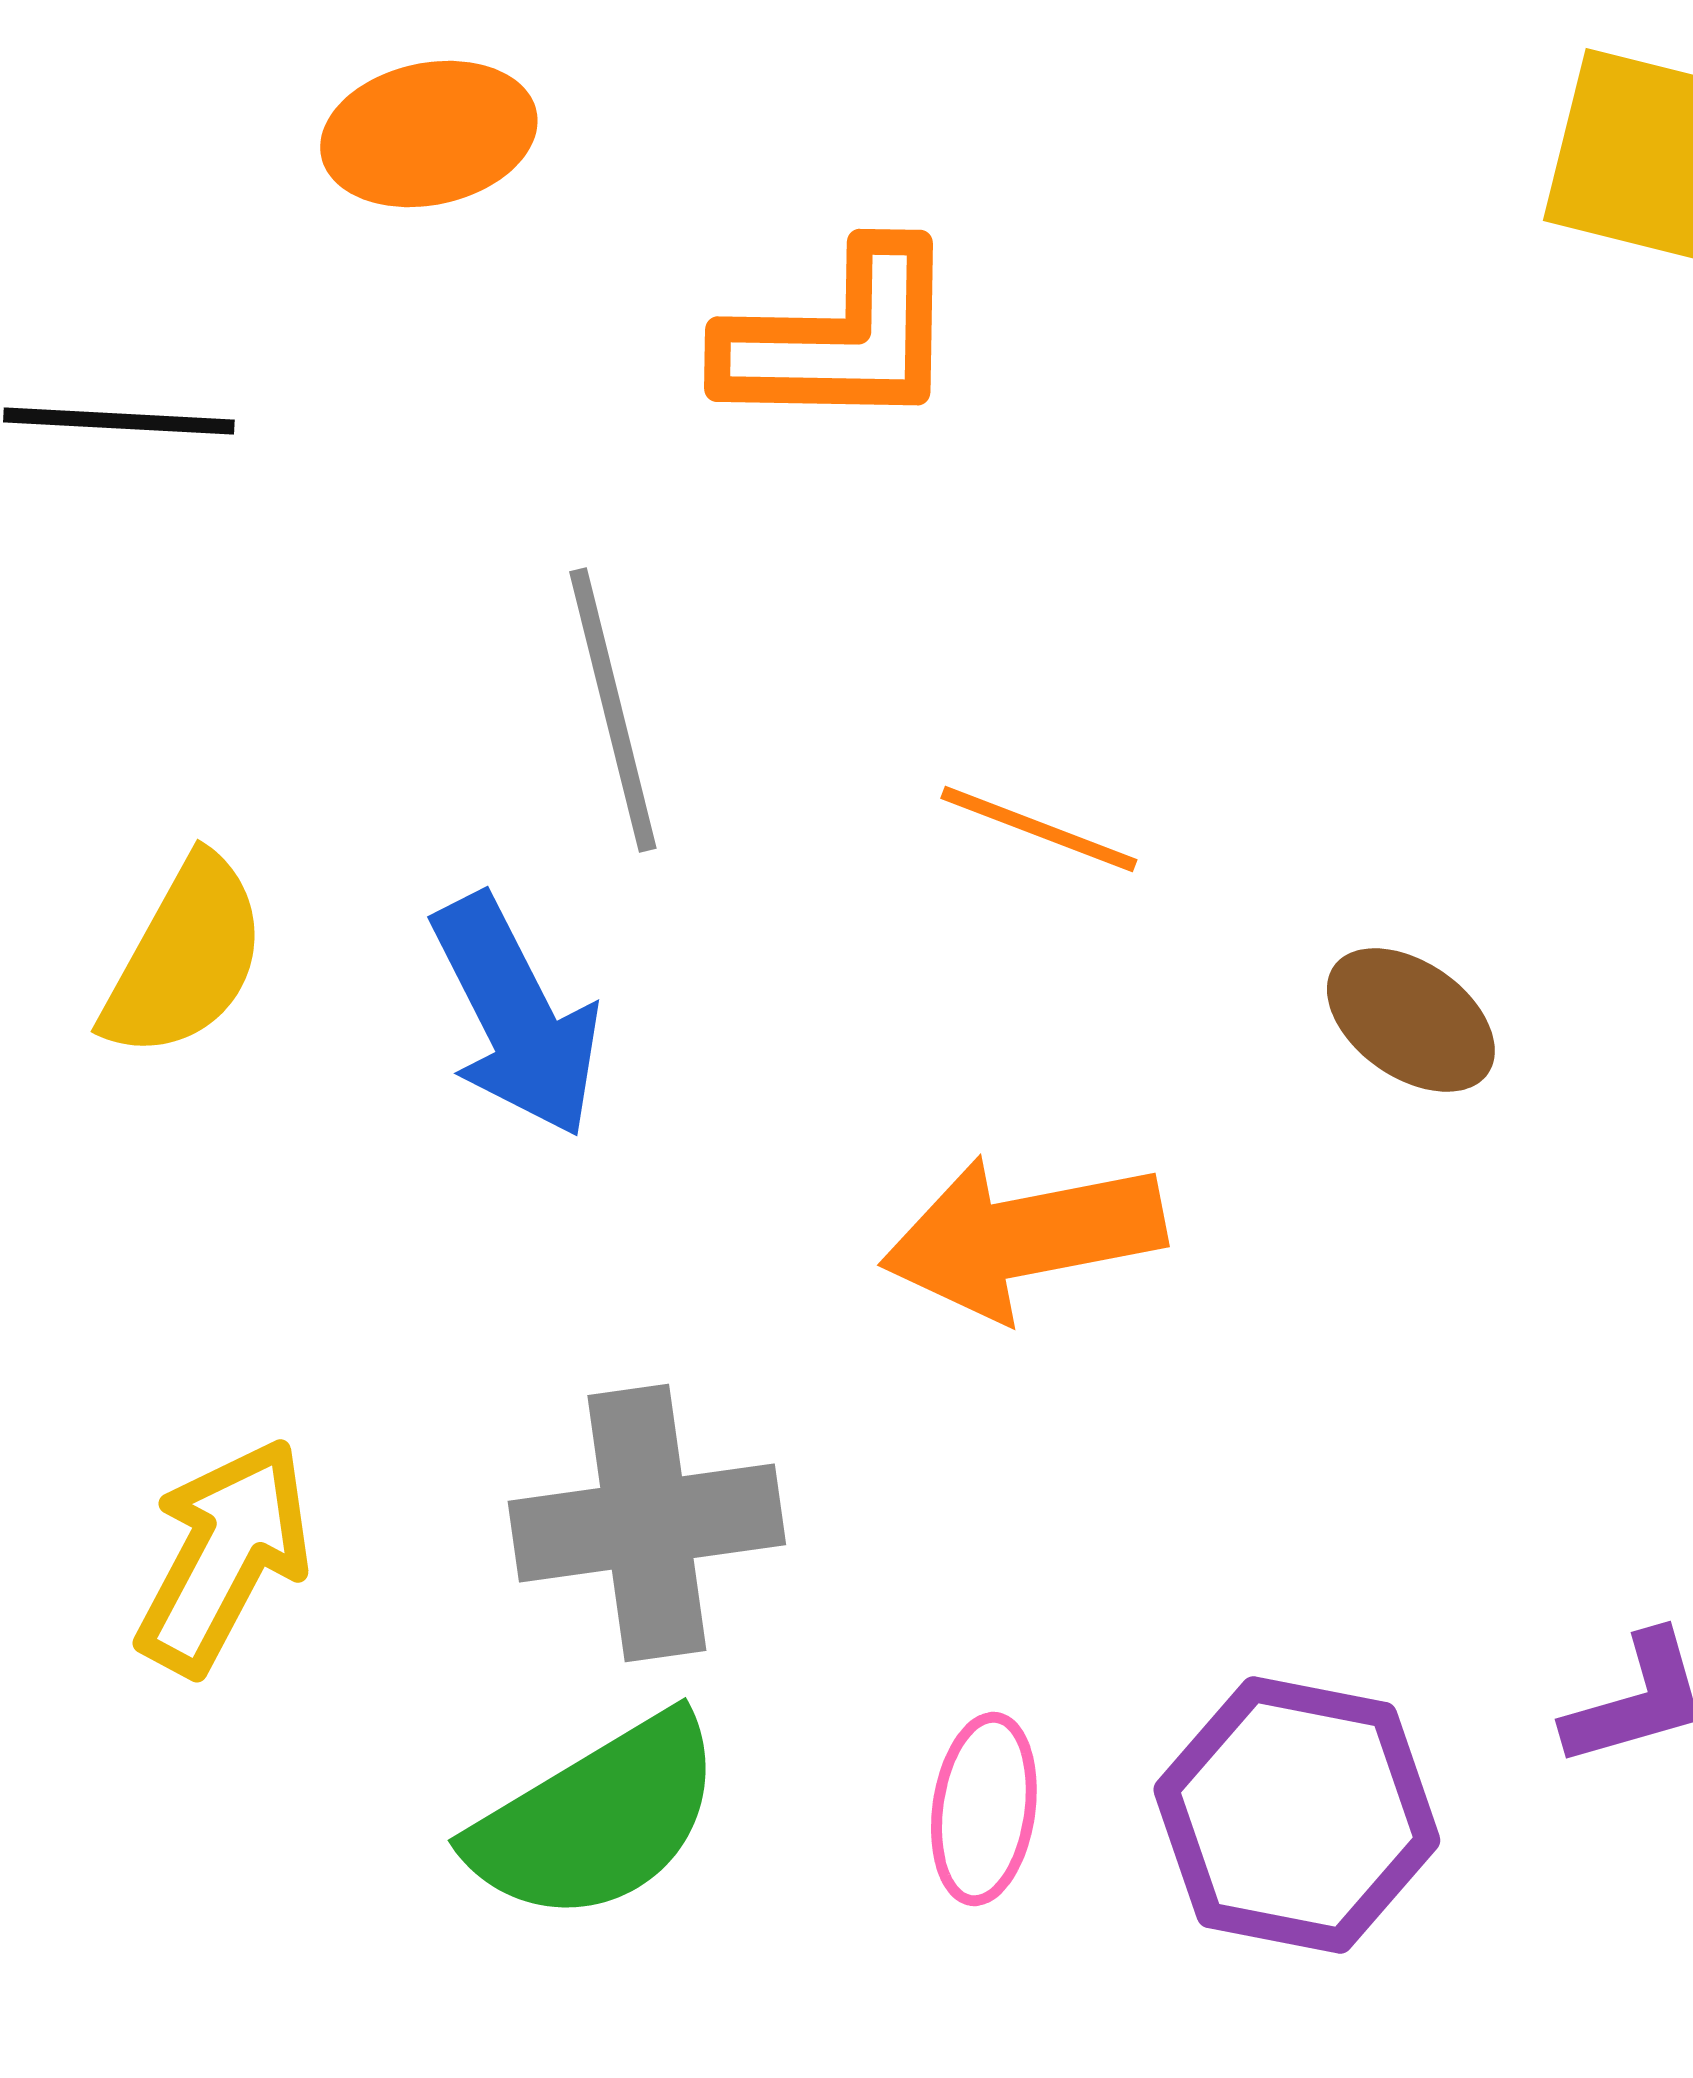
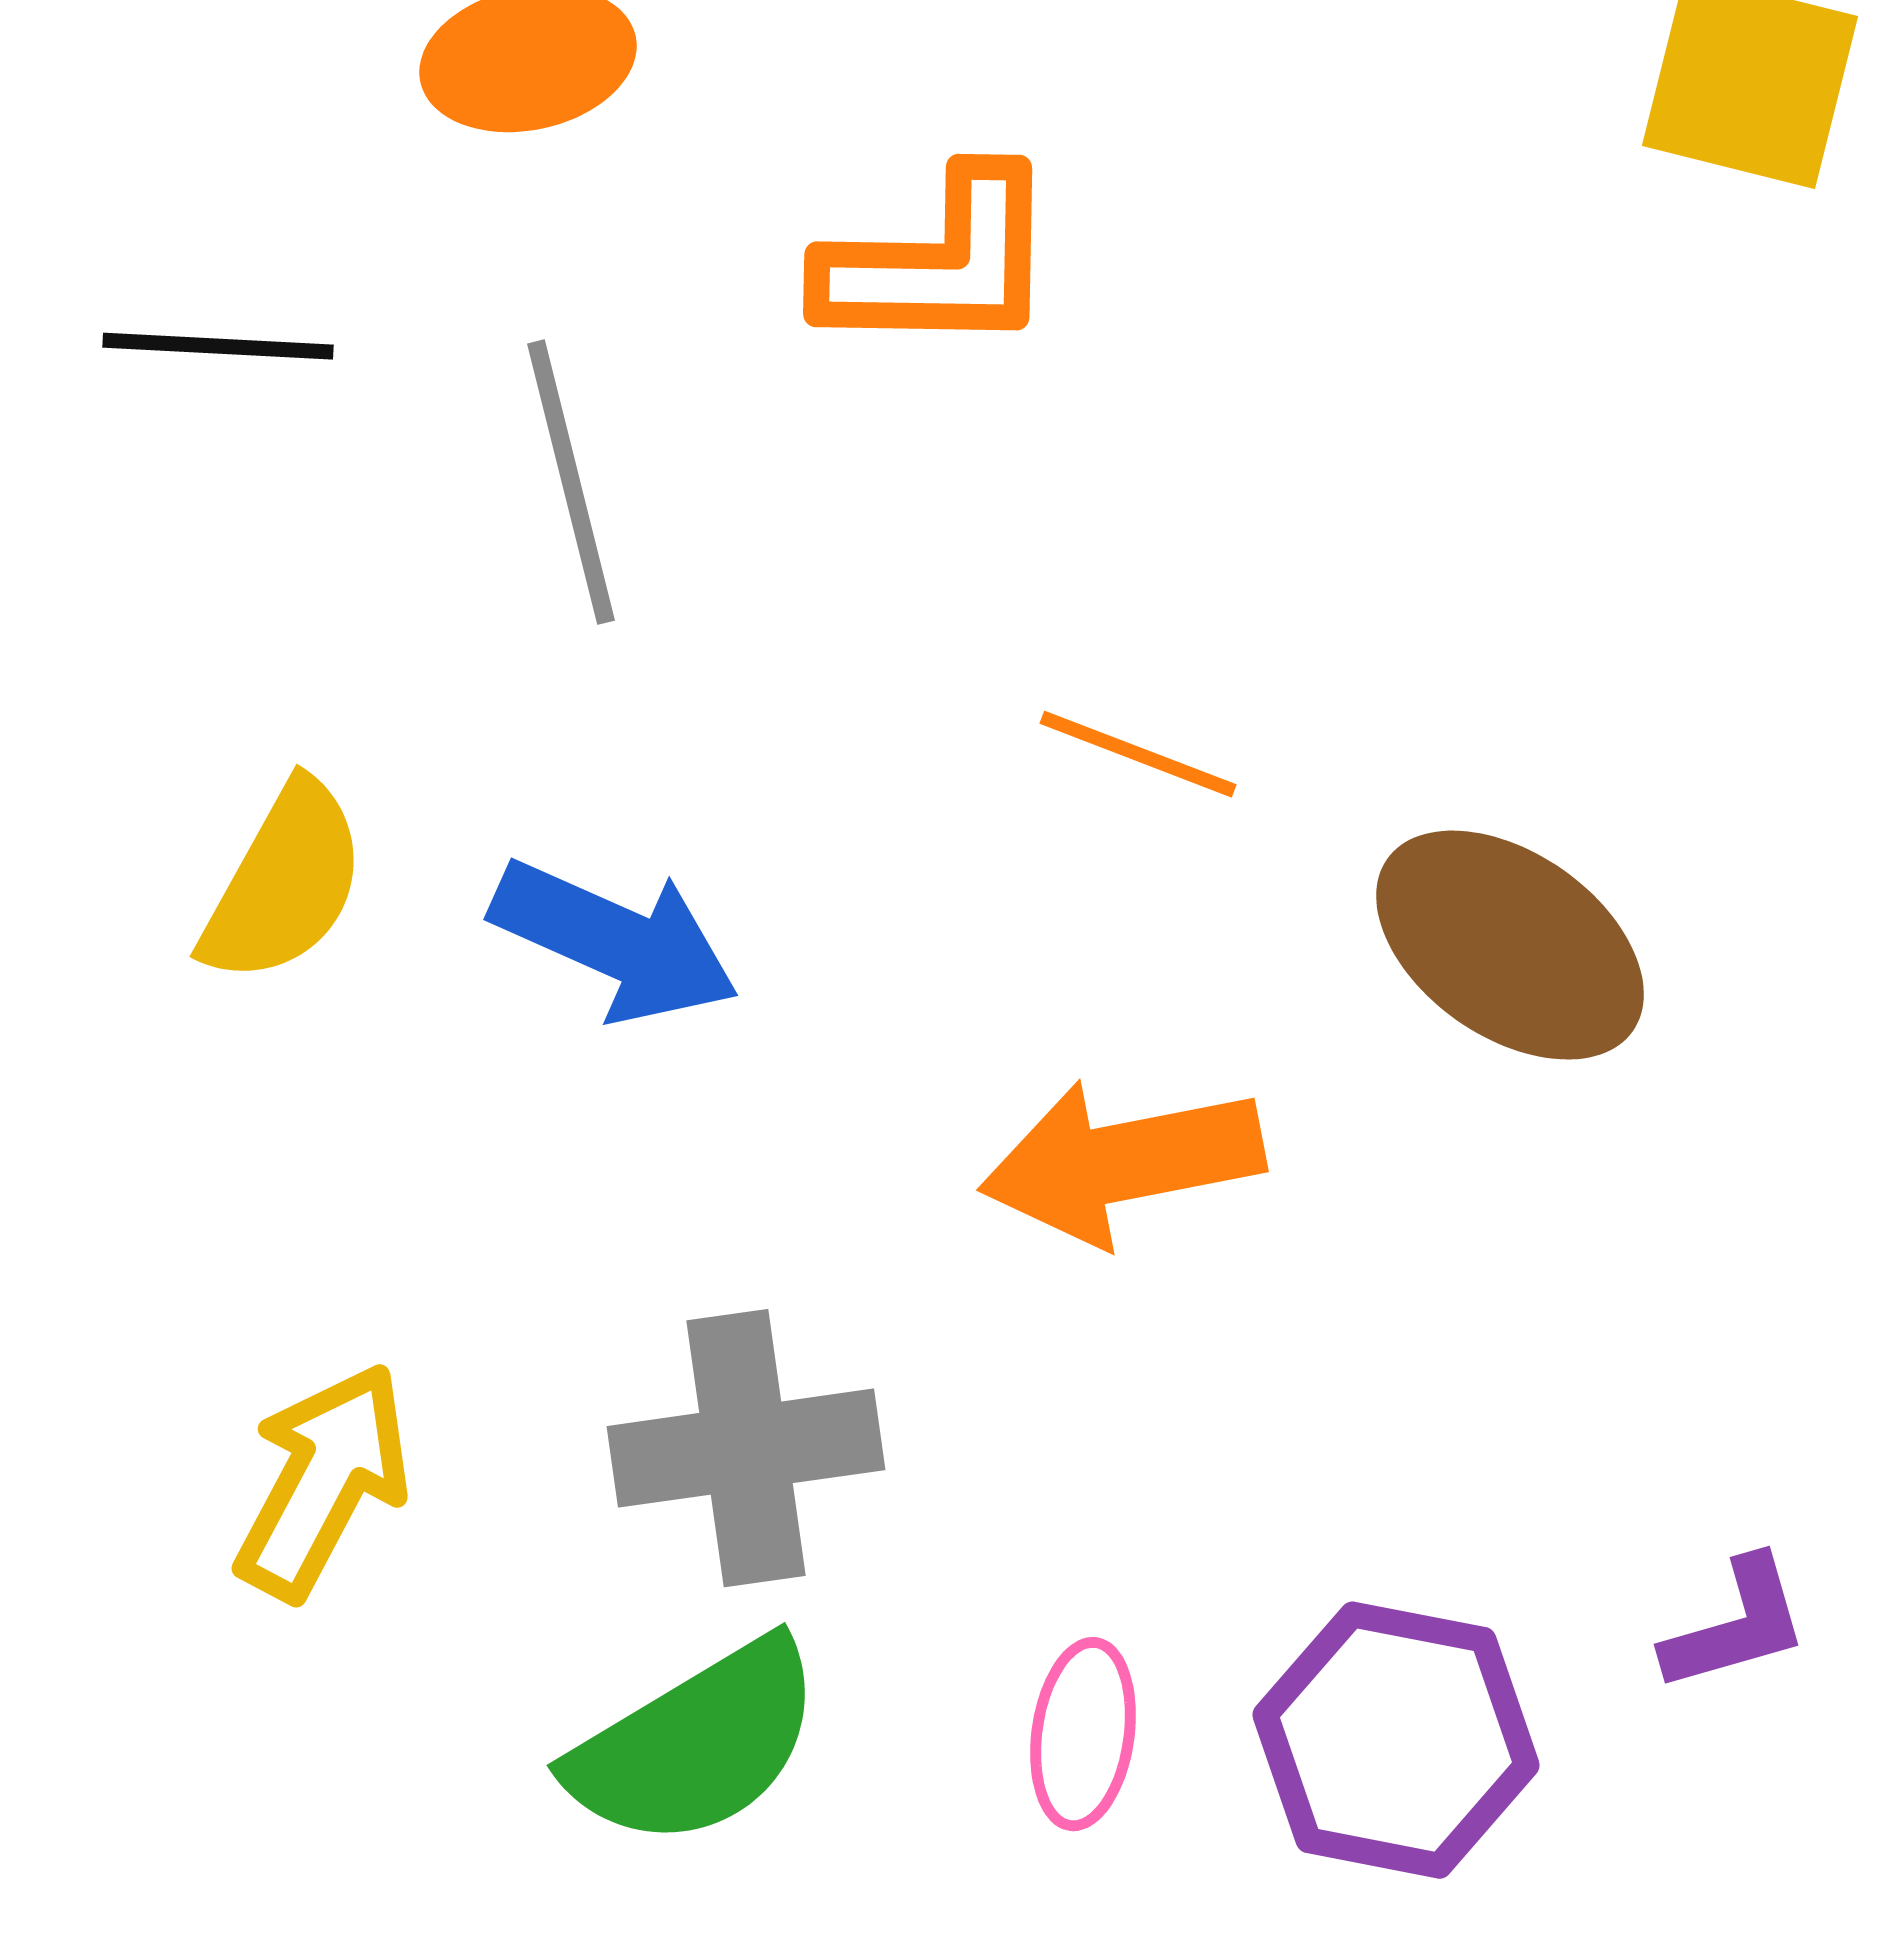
gray line: (613, 710) -> (571, 482), moved
blue arrow: (516, 1016) -> (615, 941), turned -39
brown ellipse: (1411, 1020) -> (1510, 945), size x1.6

